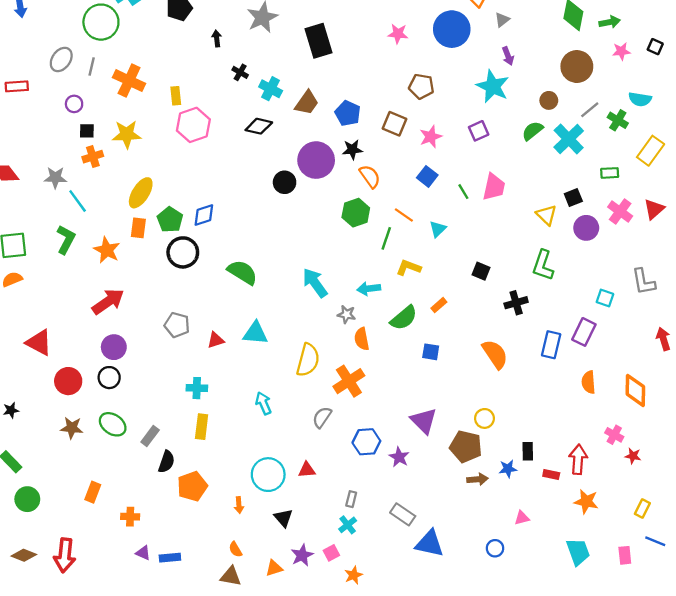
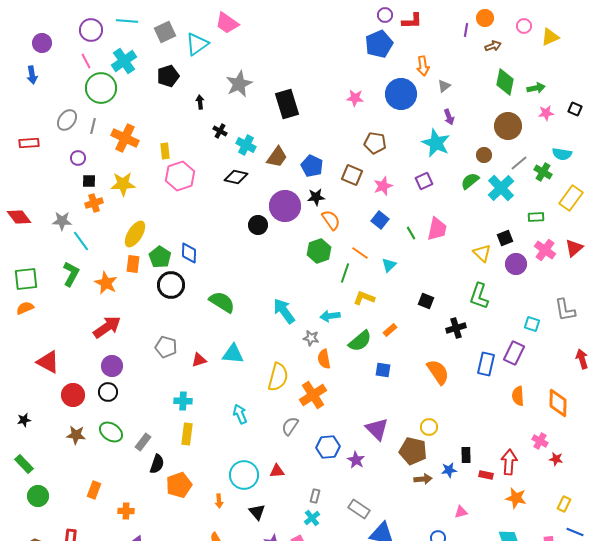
blue diamond: (204, 215) -> (189, 253), turned -70

